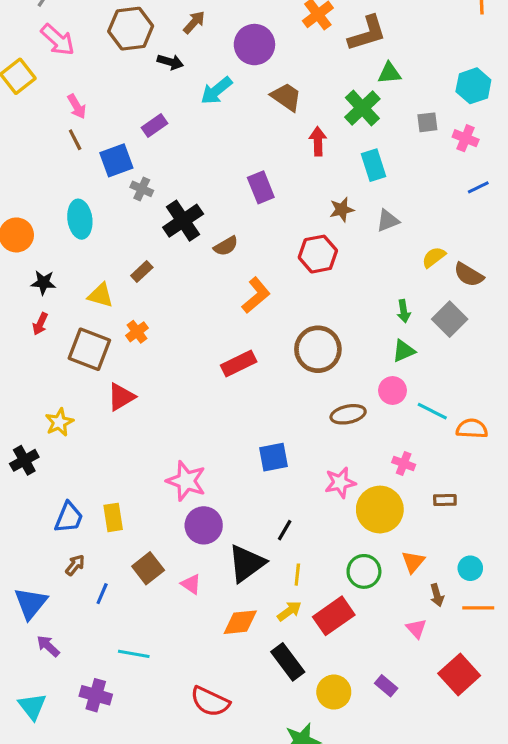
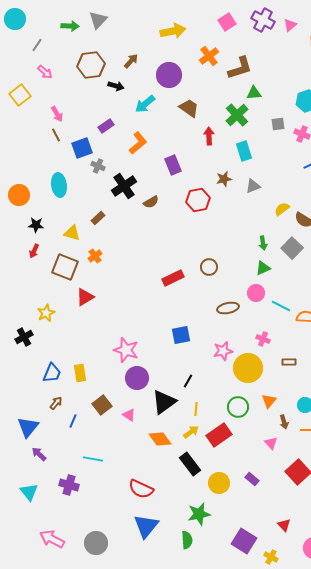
pink arrow: (58, 40) -> (45, 72), size x0.7
red hexagon: (318, 254) -> (198, 200), moved
orange L-shape: (256, 295) -> (138, 143), moved
brown circle: (318, 349) -> (209, 267), size x0.6
red rectangle: (239, 364) -> (173, 278), moved
orange diamond: (240, 622) -> (160, 439), turned 60

